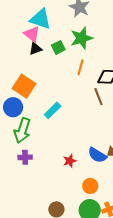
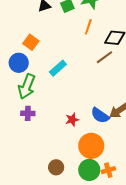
orange square: (24, 86) -> (31, 42), size x0.7
brown line: (98, 97) -> (105, 57), turned 72
orange circle: (90, 186) -> (91, 146), size x1.6

